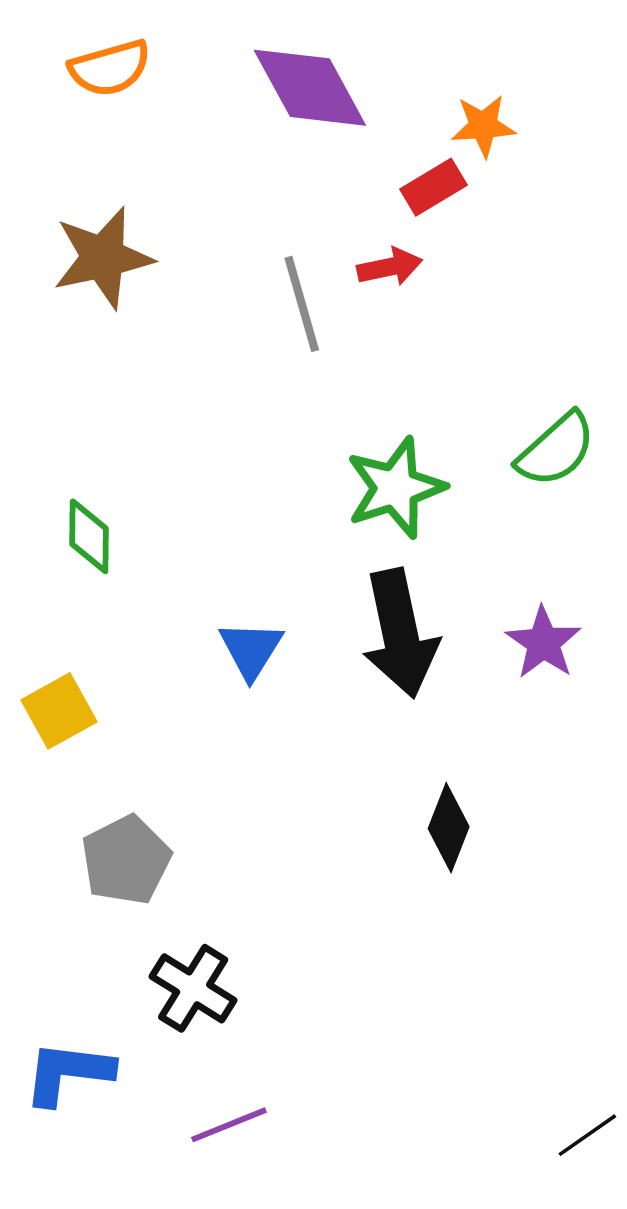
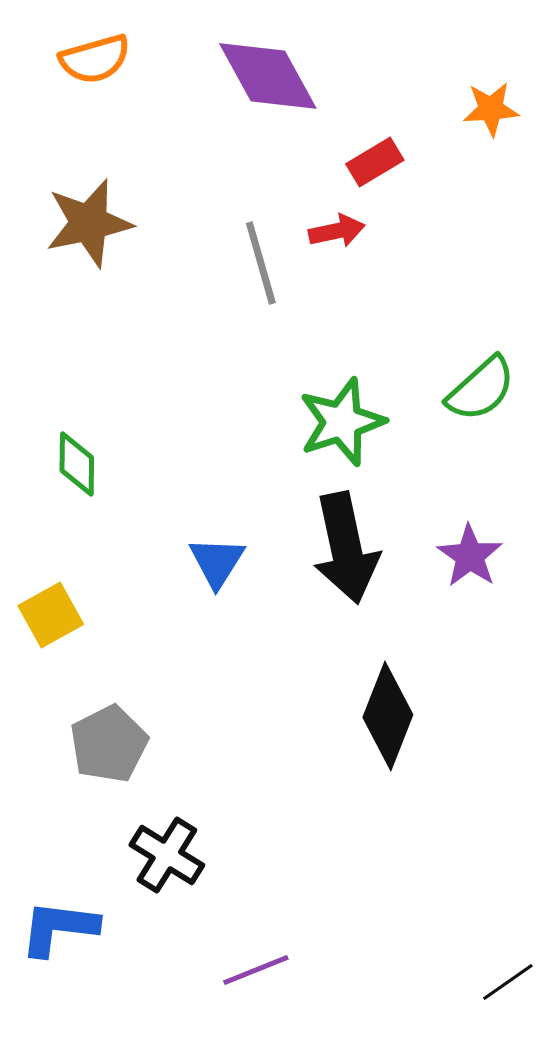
orange star: (483, 126) -> (491, 109), moved
black diamond: (449, 828) -> (388, 716), size x1.4
purple line: (229, 1125) -> (256, 970), moved

